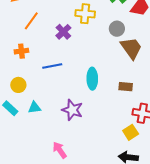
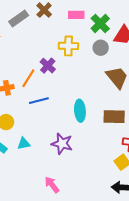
orange line: (31, 21) -> (28, 78), moved
gray circle: (117, 29) -> (101, 48), moved
brown rectangle: (126, 87) -> (114, 117), size x1.5

